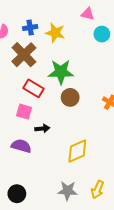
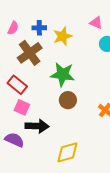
yellow star: (55, 33) -> (63, 36), turned 30
red rectangle: (34, 88) -> (17, 85), moved
black arrow: (42, 129) -> (37, 126), size x1.6

